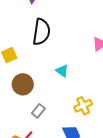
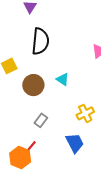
brown circle: (23, 84) -> (33, 85), moved

